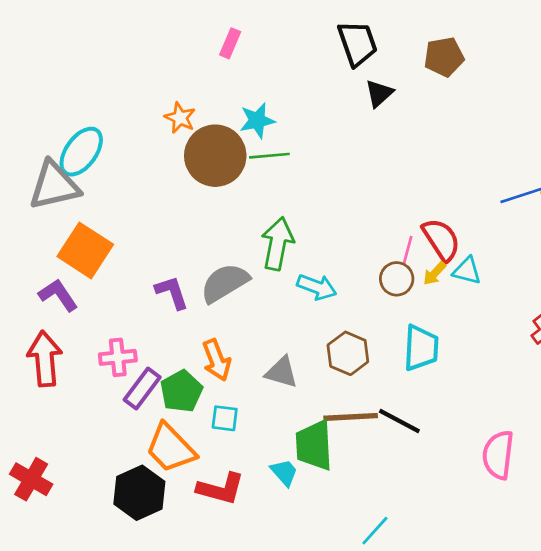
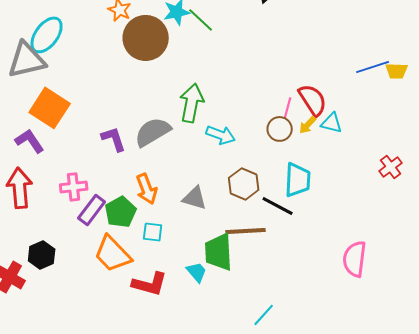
green line: (269, 156) -> (201, 20), moved, turned 48
black line: (399, 421) -> (278, 206), moved
black hexagon: (139, 493) -> (42, 255), moved, size x0.7

